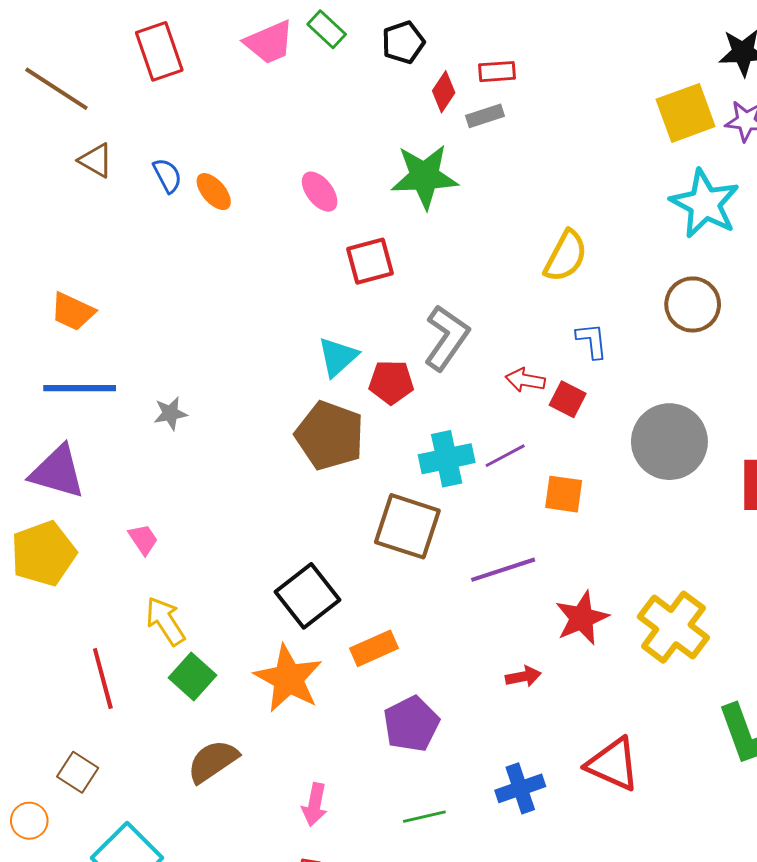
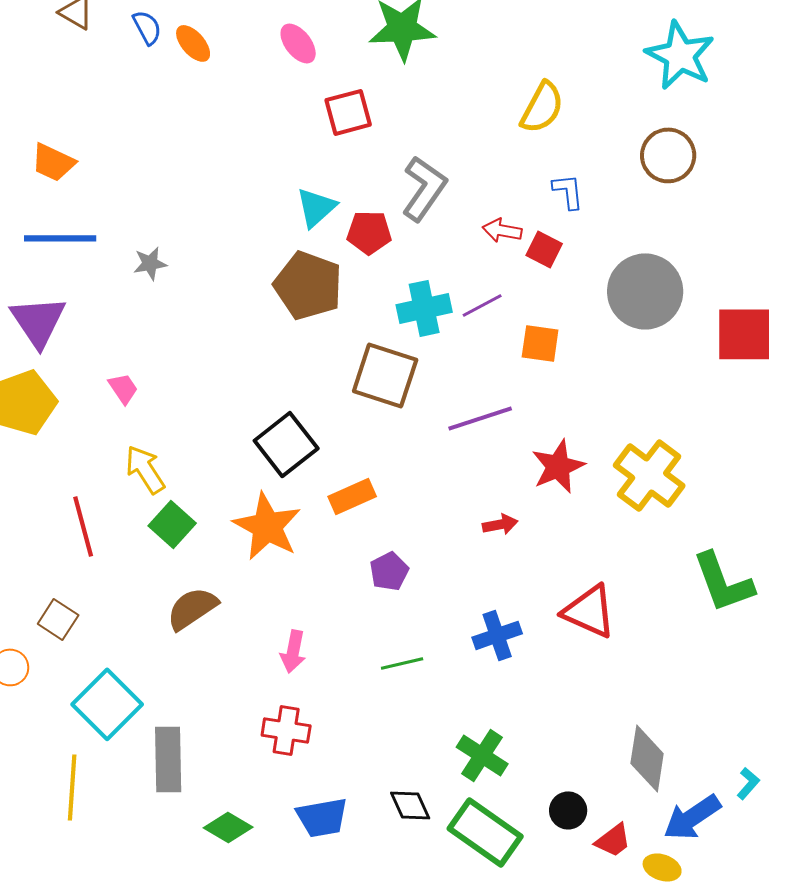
purple triangle: (57, 472) -> (38, 321), turned 40
purple pentagon: (411, 724) -> (389, 571), size x0.7

